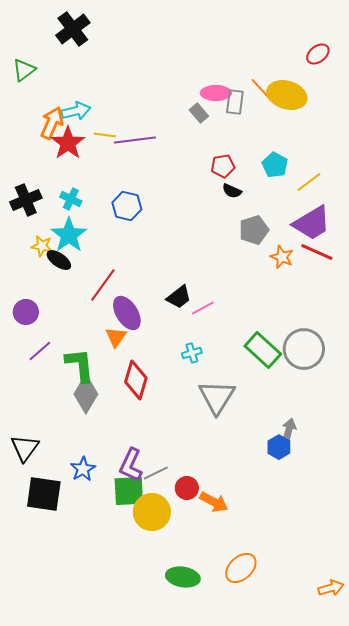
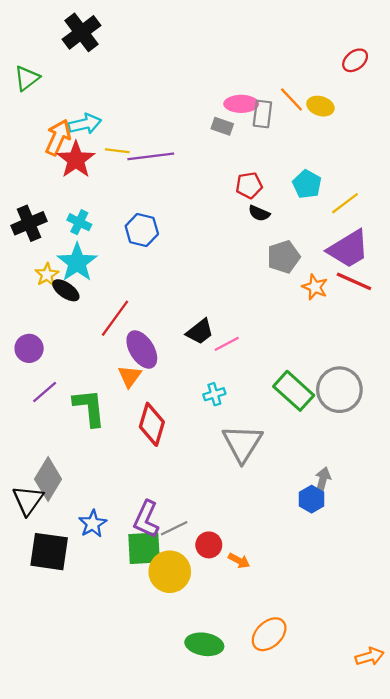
yellow ellipse: (287, 95) -> (320, 106), size x0.6
gray rectangle: (199, 113) -> (222, 126), turned -30
yellow star: (42, 246) -> (47, 275), turned 30
gray diamond: (86, 394) -> (48, 479), moved
orange arrow: (214, 502) -> (239, 561), size x0.7

